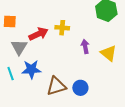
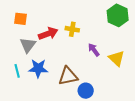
purple arrow: (85, 46) -> (94, 50), turned -32
brown triangle: (56, 86) -> (68, 76), moved

